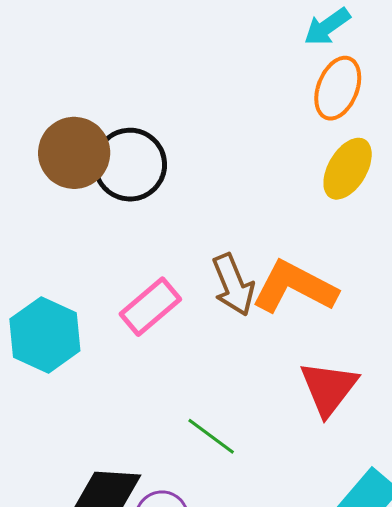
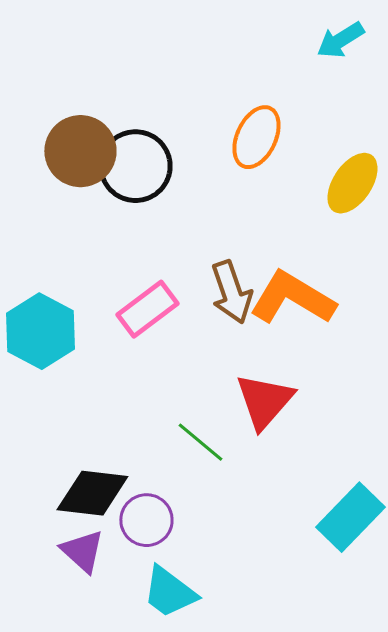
orange ellipse: (338, 88) -> (256, 137), moved
red triangle: (329, 388) -> (264, 401), moved

